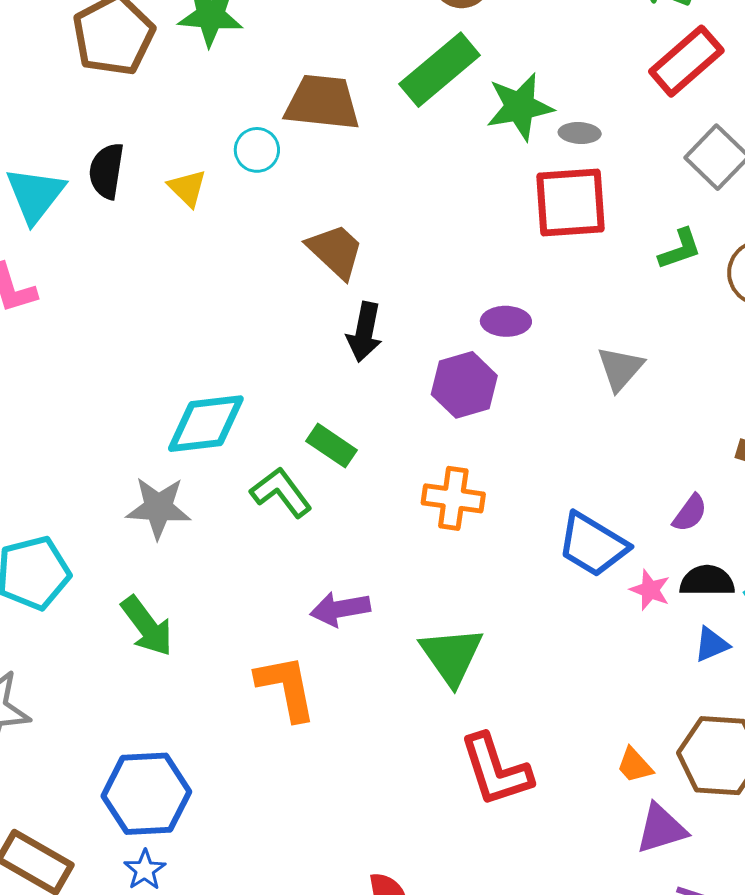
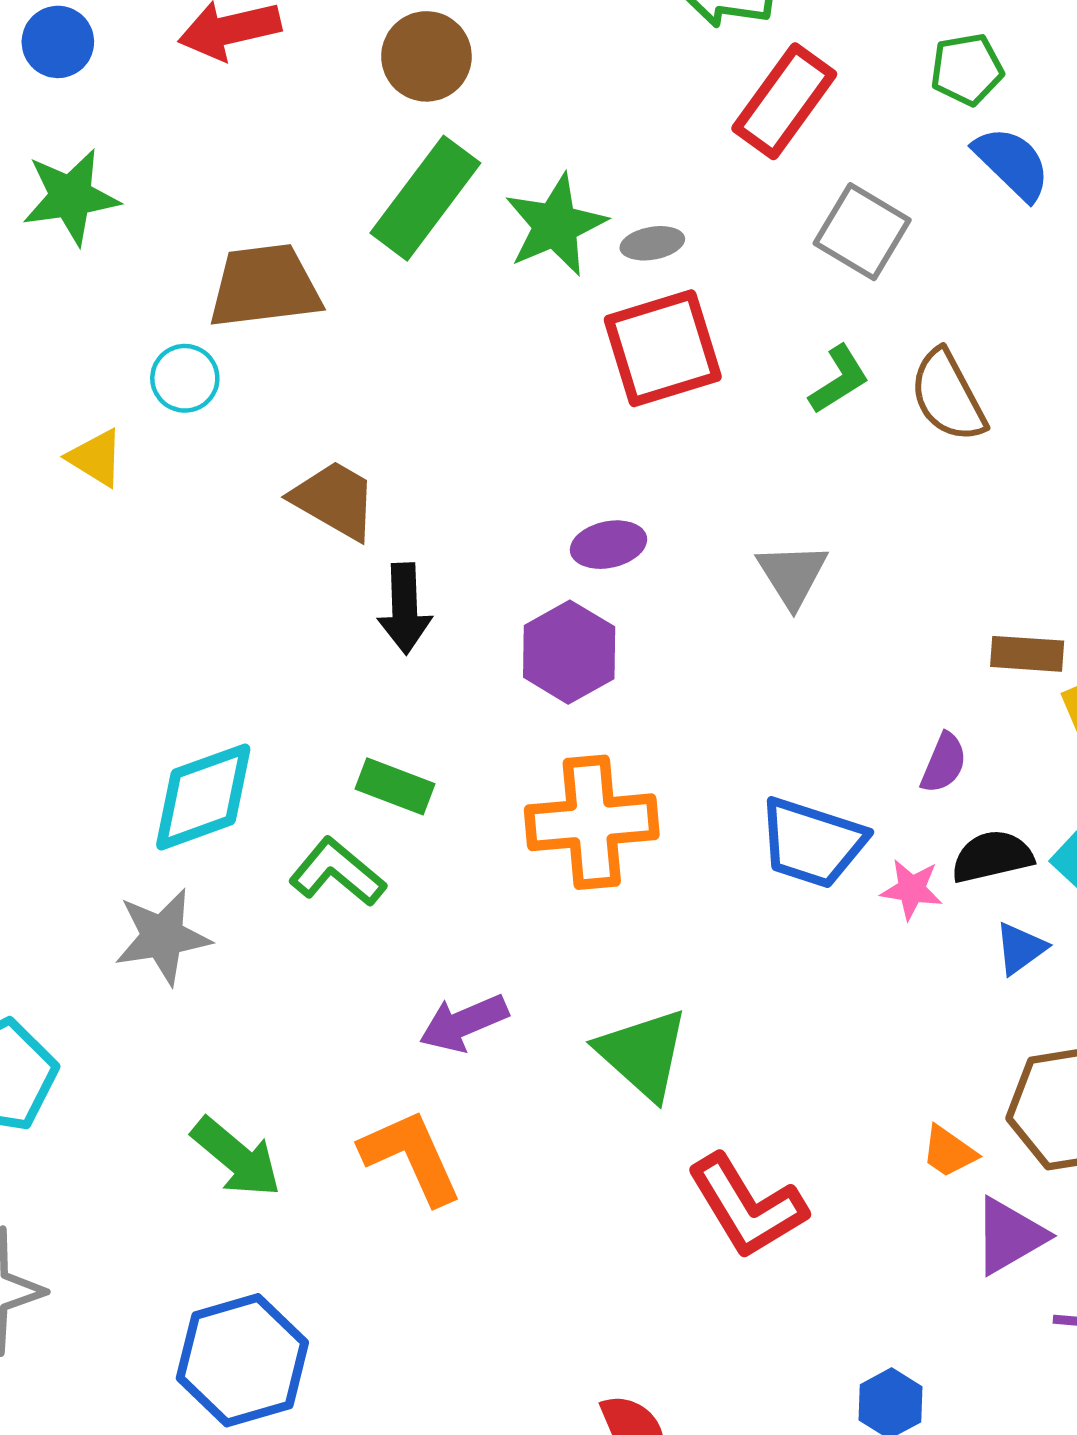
orange cross: (453, 498) -> (592, 822), size x1.4
green arrow: (147, 626) -> (236, 1157), moved

